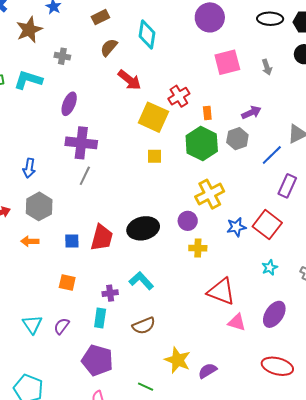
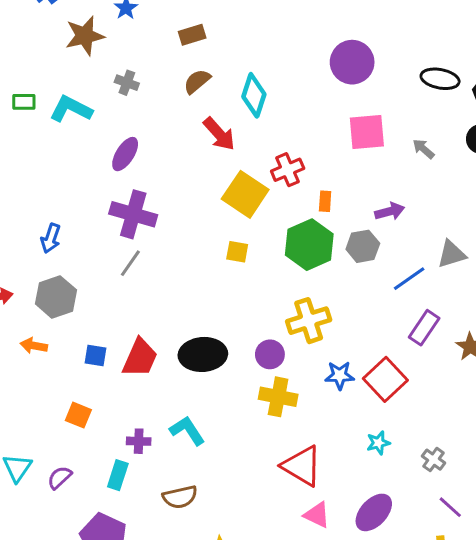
cyan diamond: (147, 34) -> (254, 95), moved
gray arrow: (267, 67) -> (423, 149), turned 140
yellow cross: (198, 248) -> (278, 397), size x1.4

